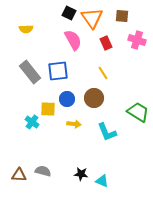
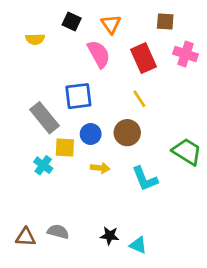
black square: (69, 13) -> (72, 21), moved
orange triangle: (92, 18) -> (111, 24), moved, size x0.7
red rectangle: (106, 43) -> (143, 58), size x1.5
gray rectangle: (30, 72) -> (45, 118), moved

